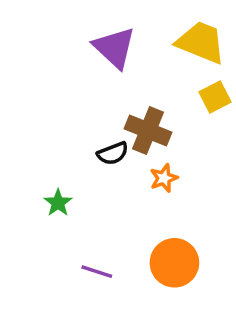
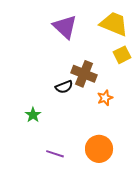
orange star: (164, 178) -> (105, 98), moved

